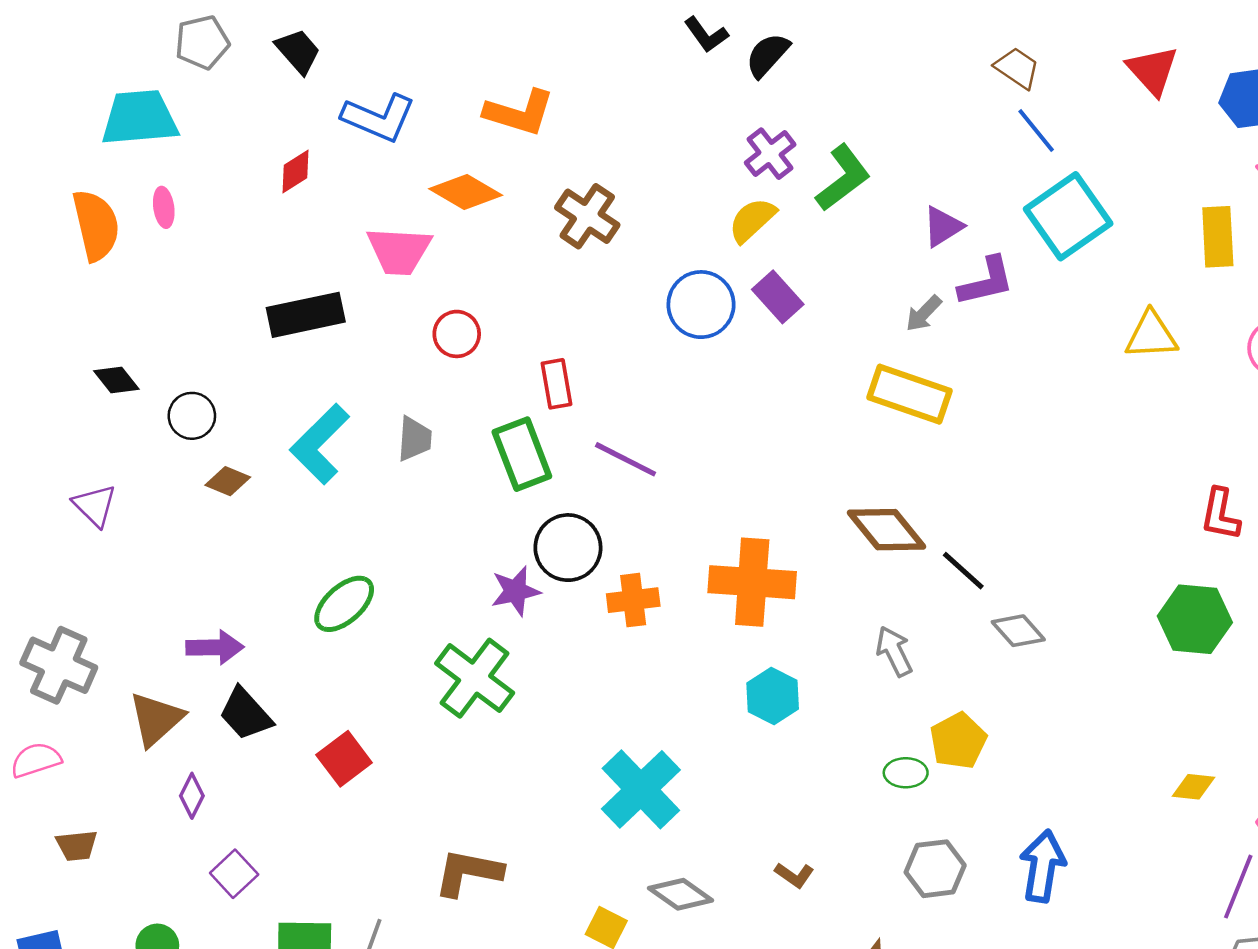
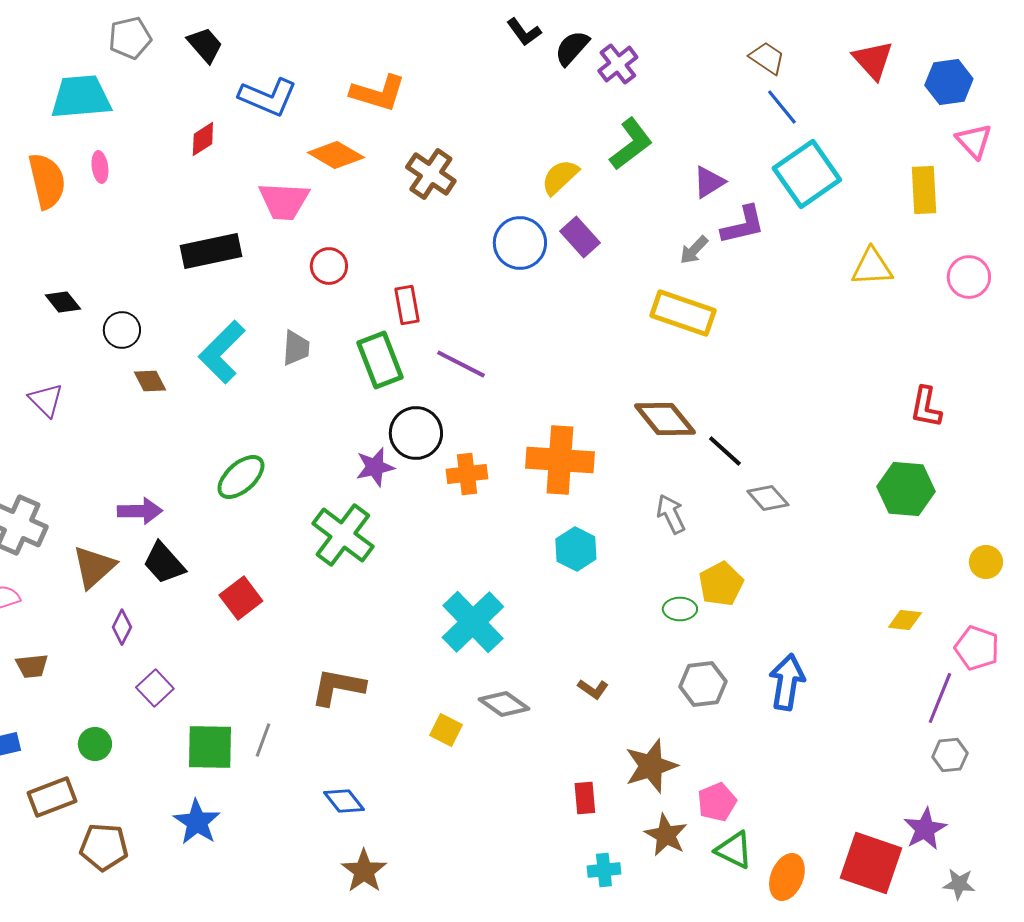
purple cross: (770, 154) -> (618, 64), moved
brown diamond: (228, 481) -> (150, 381), turned 40

